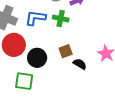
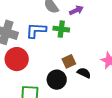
black circle: (37, 58) -> (57, 80), moved

